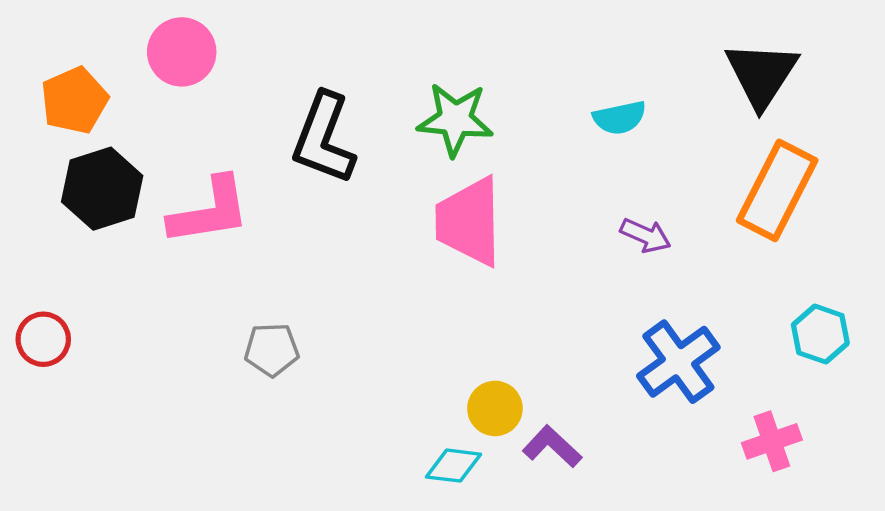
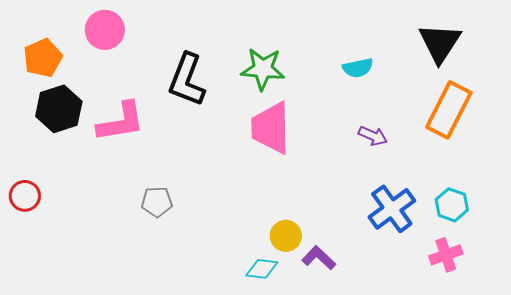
cyan hexagon: (820, 334) -> (452, 205), moved

